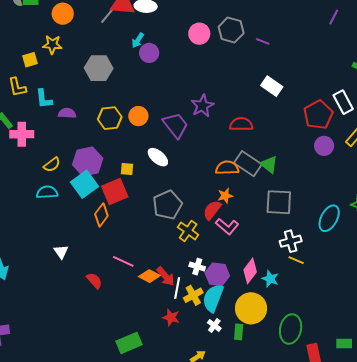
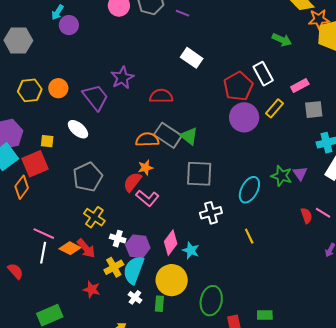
purple circle: (324, 146) -> (244, 117), size x1.5
yellow cross: (188, 231) -> (94, 217), moved
yellow line: (296, 260) -> (249, 236), moved, turned 42
red semicircle: (94, 281) -> (15, 271), moved
white line: (177, 288) -> (43, 253), moved

